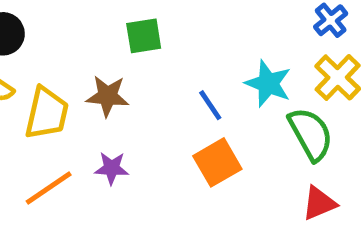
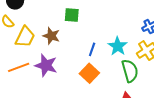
blue line: (210, 105) -> (92, 49), turned 40
orange square: (217, 162) -> (89, 73), turned -30
purple star: (112, 168) -> (46, 65), size x1.6

